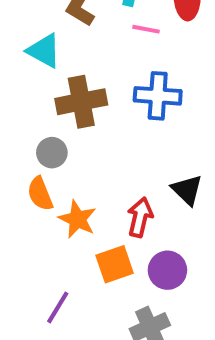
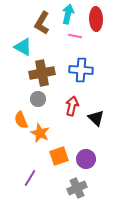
gray circle: (52, 153) -> (38, 99), moved
red arrow: (140, 217) -> (72, 106), moved

